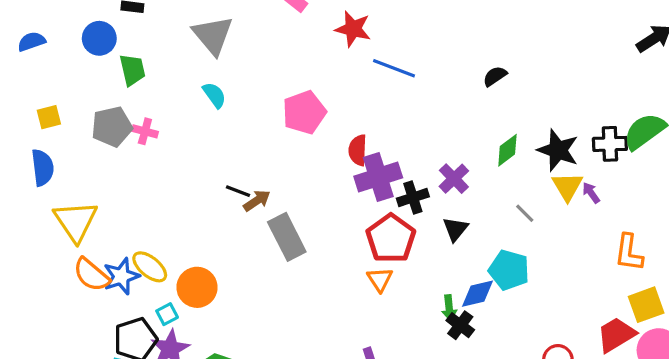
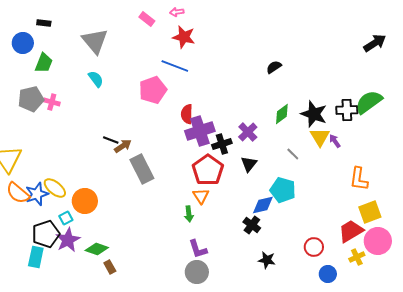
blue line: (394, 68) -> (175, 66), moved
green trapezoid: (132, 70) -> (44, 63), turned 35
green arrow: (449, 308) -> (189, 214), moved

